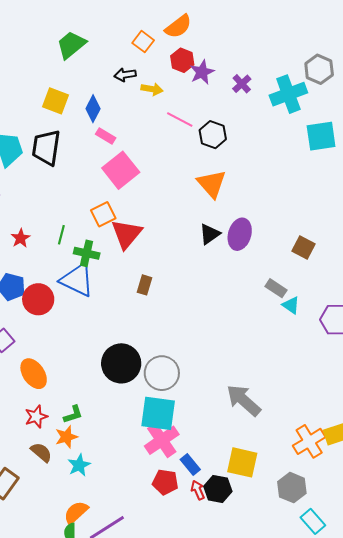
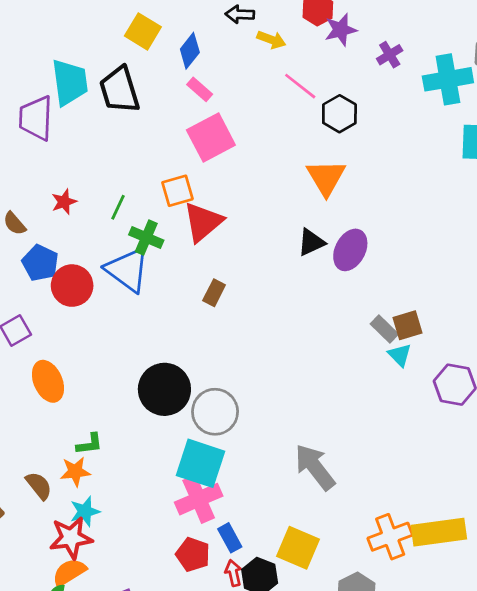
black trapezoid: (46, 148) -> (119, 90), turned -36
brown square: (304, 247) -> (408, 325), moved, turned 35
red star: (36, 417) -> (71, 538), moved, size x1.4

